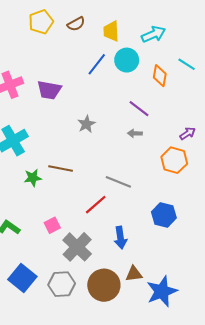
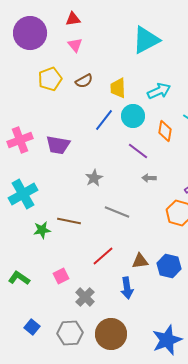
purple line: (139, 109) -> (138, 151), moved
gray arrow: (135, 133) -> (149, 178), moved
gray line: (118, 182) -> (117, 212), moved
gray cross: (77, 247) -> (85, 297), size x0.7
brown triangle: (134, 274) -> (140, 261), moved
blue square: (22, 278) -> (32, 327), size x0.6

